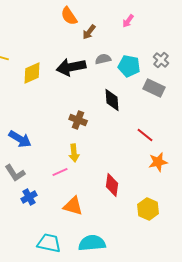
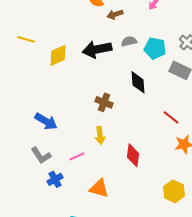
brown arrow: (89, 32) -> (115, 14), turned 35
pink line: (60, 172) -> (77, 156), moved
red diamond: (112, 185) -> (133, 155), moved

